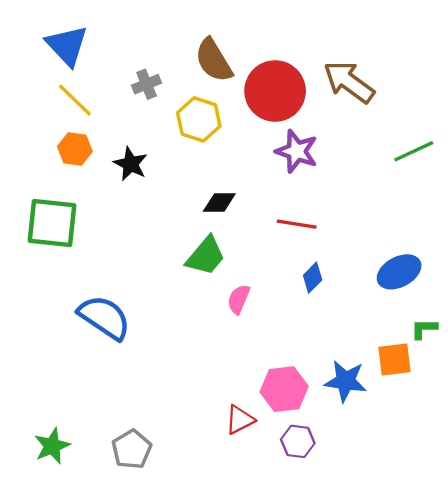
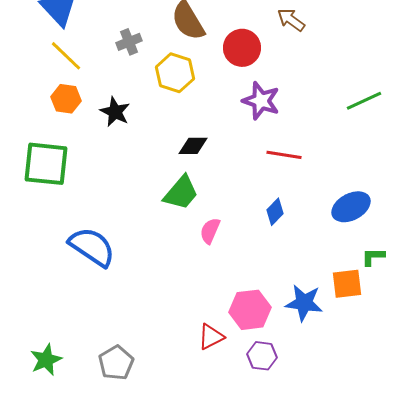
brown arrow: (349, 82) -> (291, 20), moved, size x0.6
red circle: (275, 91) -> (242, 48), size x0.7
red line: (297, 224) -> (284, 155), moved

